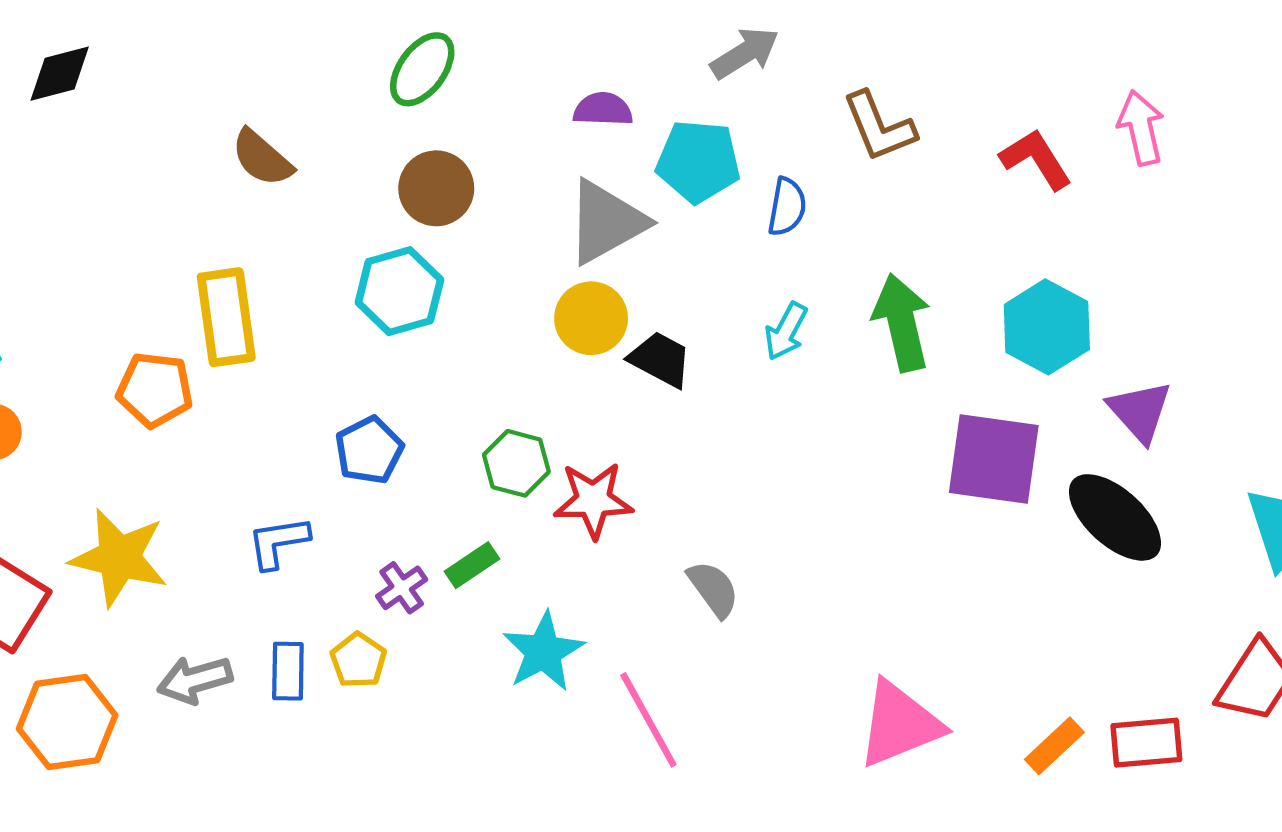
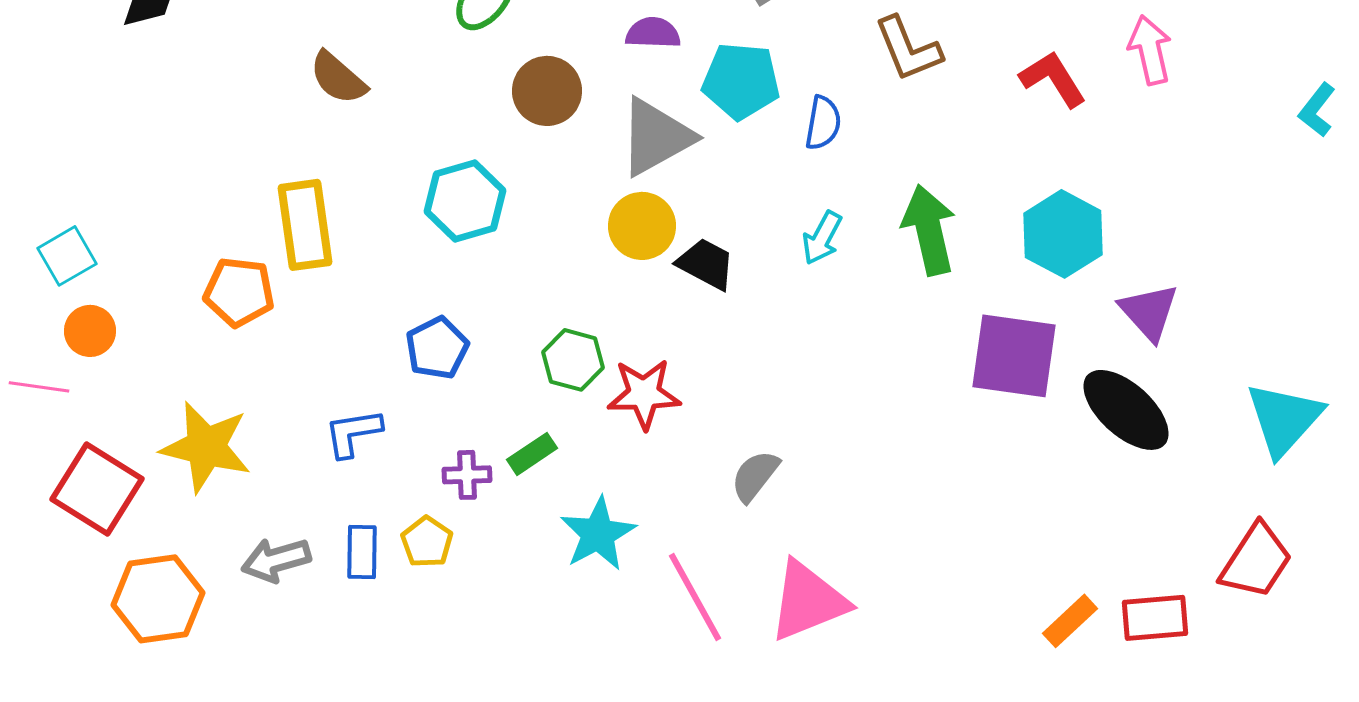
brown circle: (436, 188) -> (547, 91), moved
purple cross: (402, 588) -> (467, 475), turned 33
gray semicircle: (713, 589) -> (755, 476), turned -106
pink triangle: (900, 724) -> (808, 601), moved

